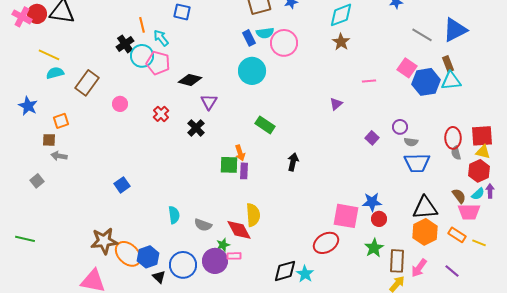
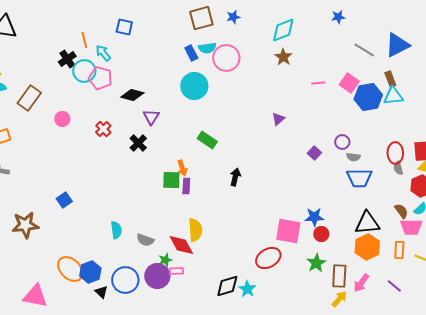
pink line: (369, 81) -> (318, 83), moved
orange rectangle: (457, 235) -> (399, 250), turned 60
brown star: (104, 241) -> (25, 225), moved

